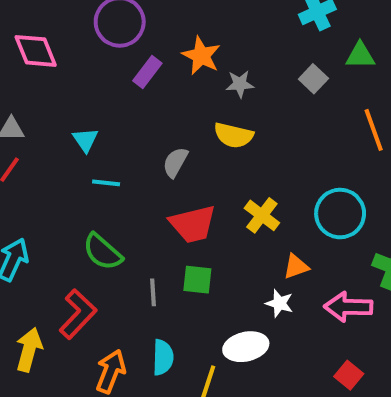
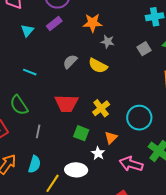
orange star: (201, 56) -> (93, 23), turned 30
purple rectangle: (147, 72) -> (54, 24), moved
cyan triangle: (85, 140) -> (27, 31), moved
gray semicircle: (175, 162) -> (70, 62), moved
orange triangle: (296, 267) -> (111, 138), turned -40
green square: (197, 280) -> (81, 133), moved

